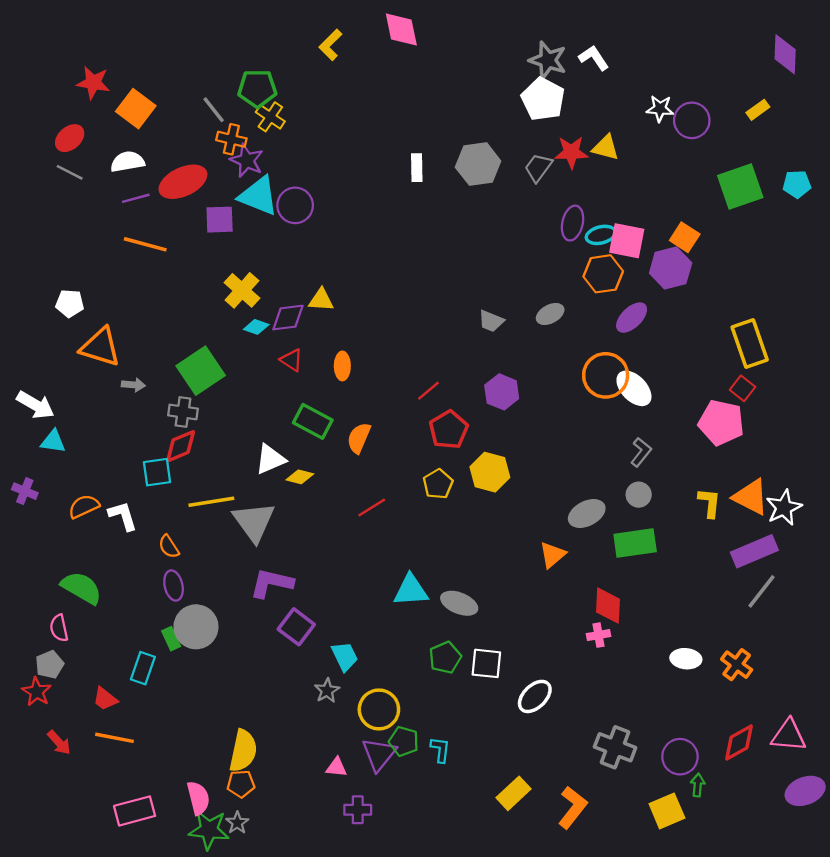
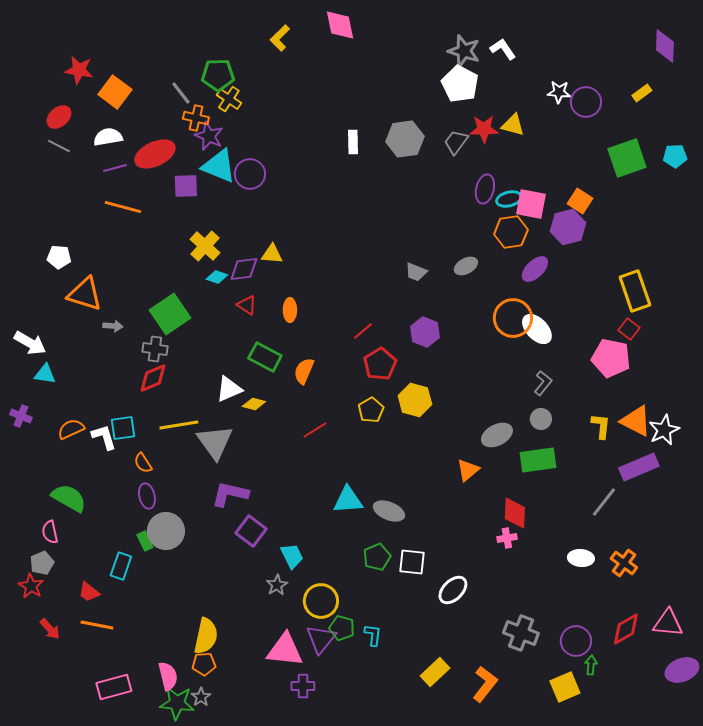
cyan square: (157, 472) -> (123, 428), moved
gray line: (761, 591) -> (604, 502), moved
pink triangle: (336, 767) -> (285, 650), size x2.0

